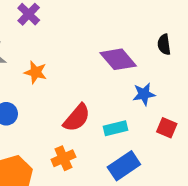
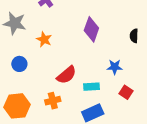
purple diamond: (118, 59) -> (91, 29), moved, turned 50

